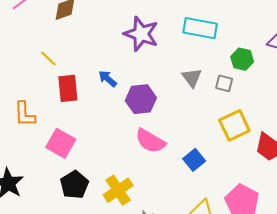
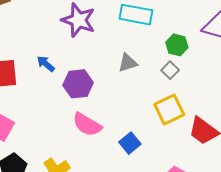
gray triangle: (192, 78) -> (128, 63), turned 50
gray square: (224, 83) -> (170, 70), moved, turned 30

